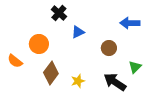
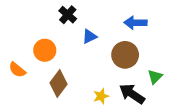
blue arrow: (130, 23) -> (135, 23), moved
brown circle: (109, 48) -> (125, 55), size x1.5
yellow star: (78, 81) -> (101, 96), moved

